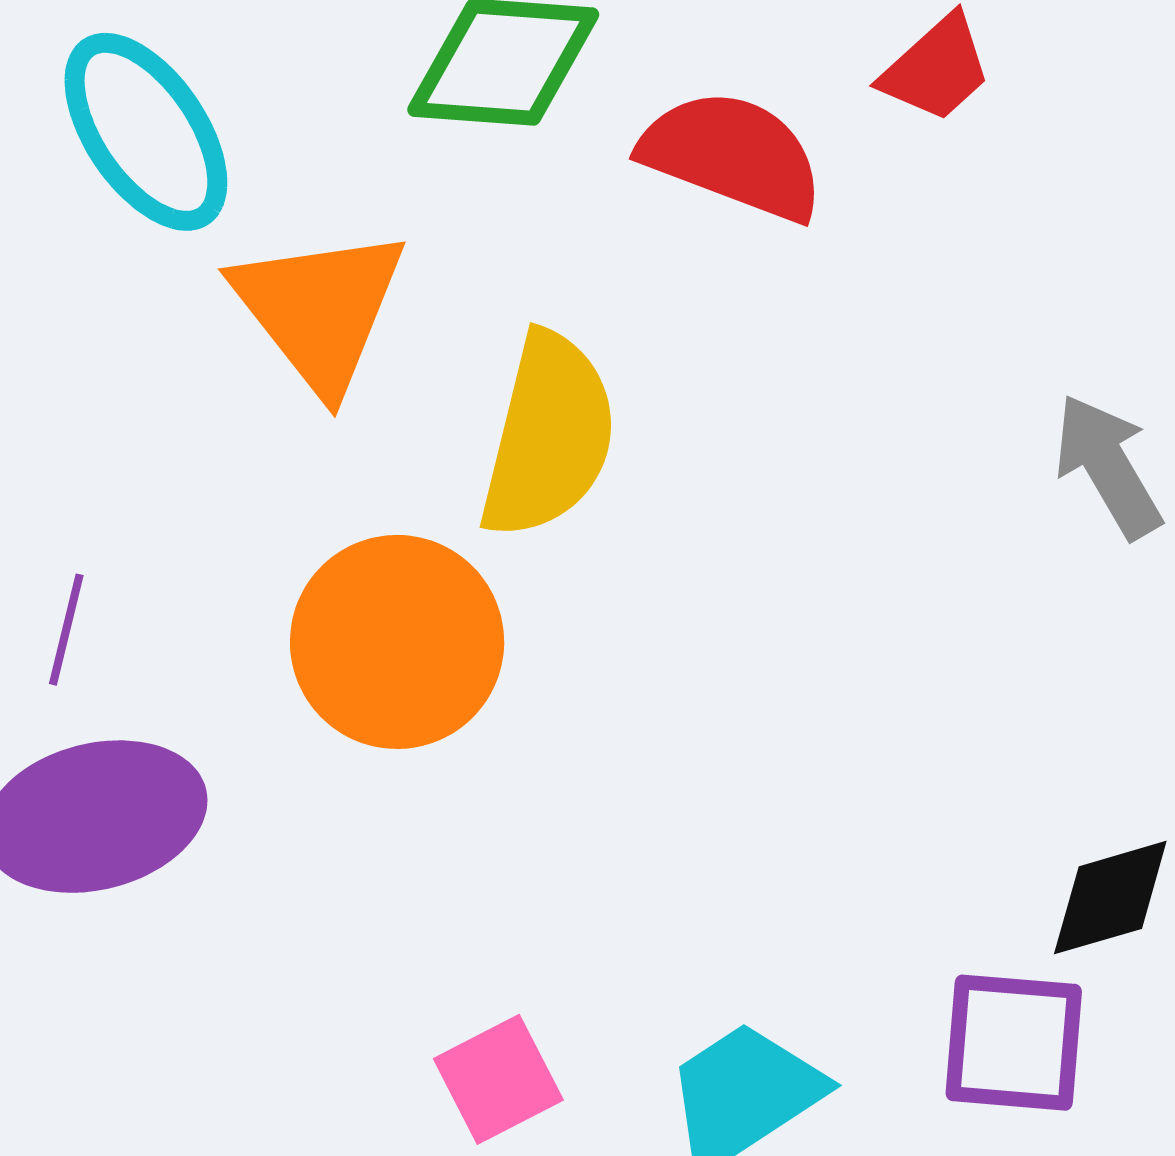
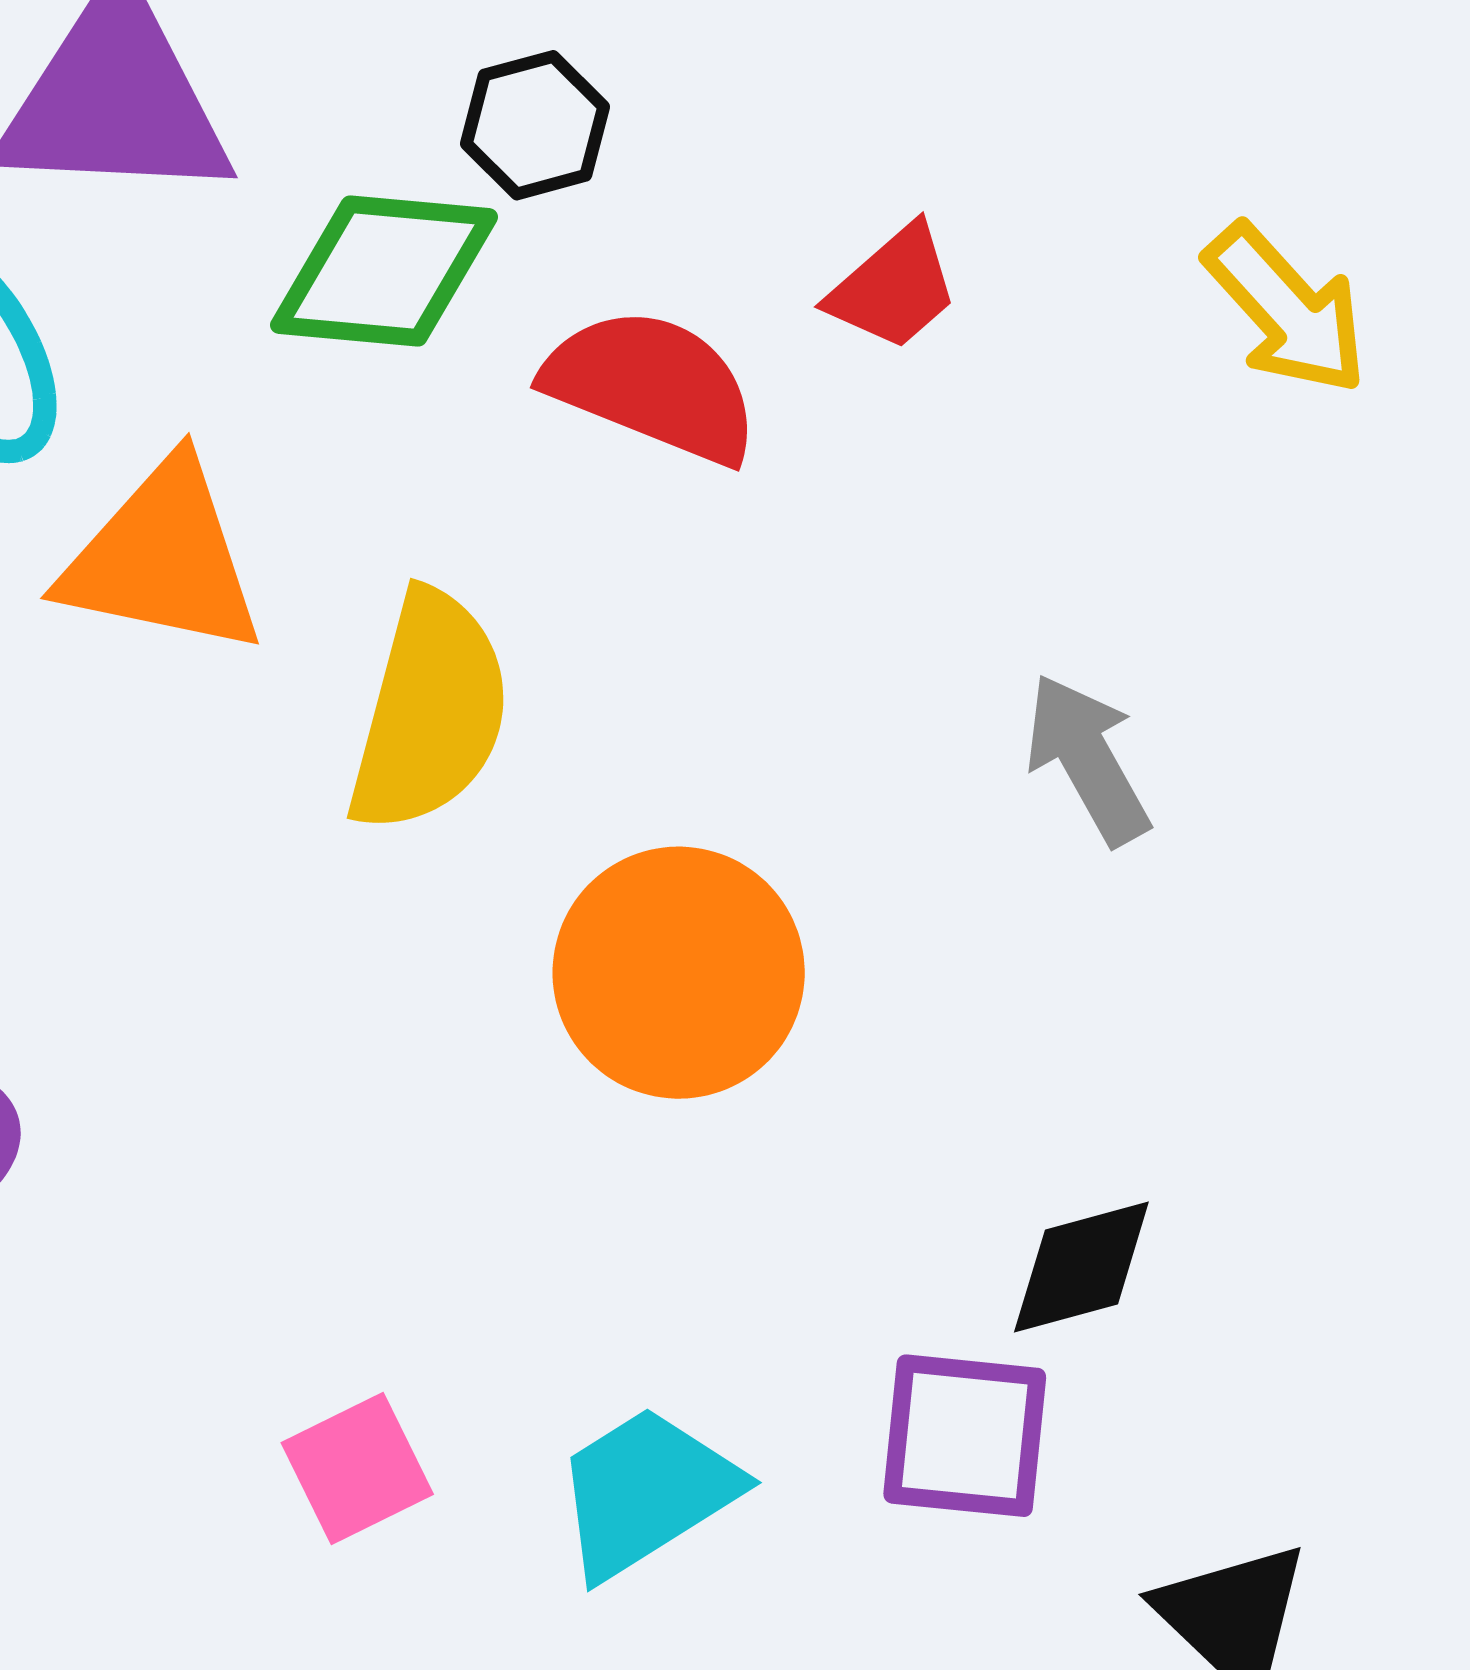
orange triangle: (319, 309) -> (163, 558), turned -41
orange circle: (397, 642) -> (679, 973), moved

